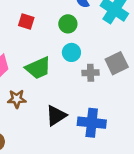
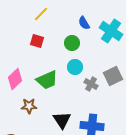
gray cross: (91, 73) -> (91, 84), turned 32
black triangle: (56, 116) -> (62, 120), turned -30

